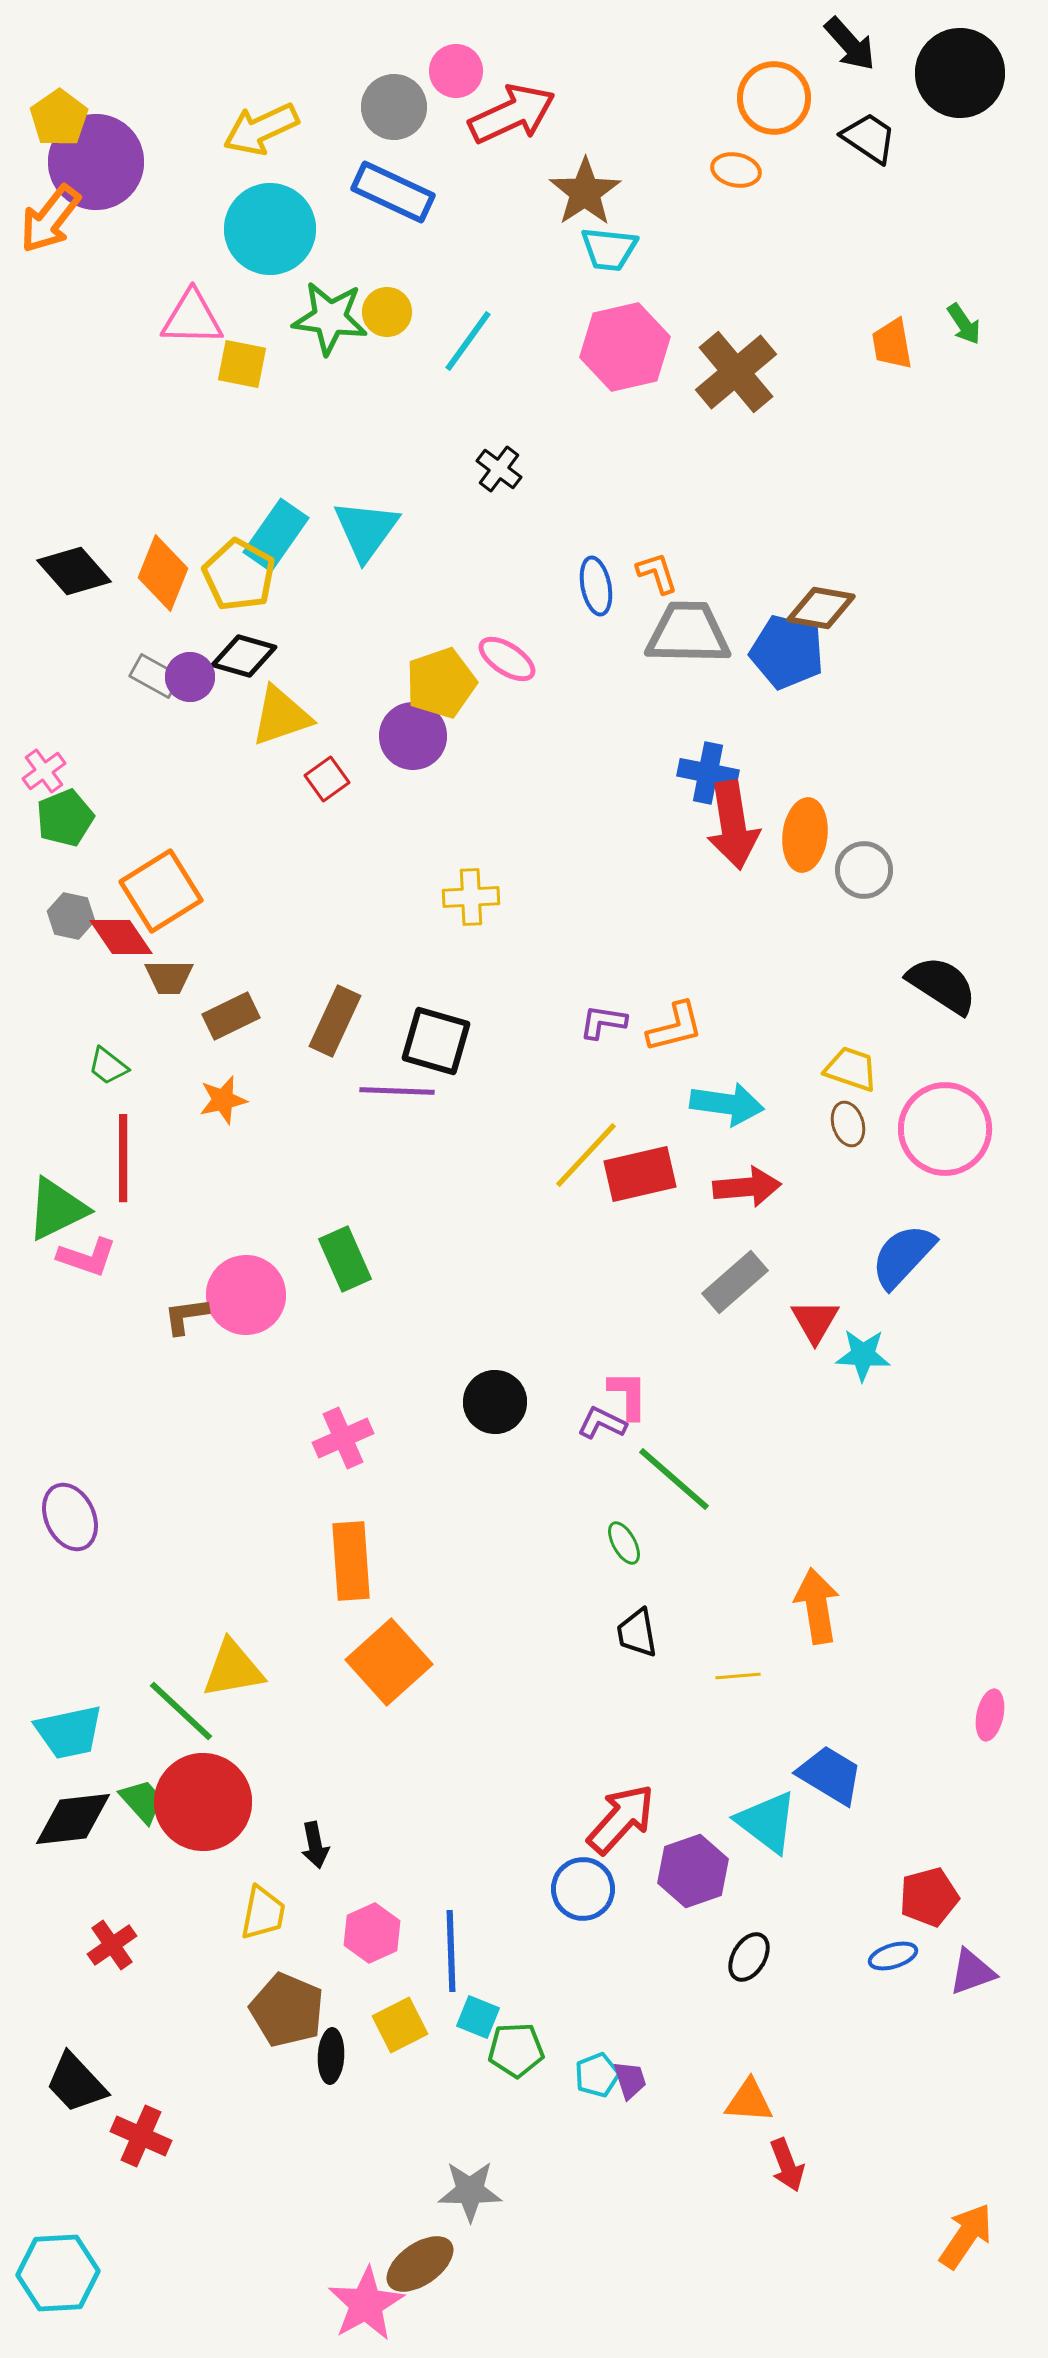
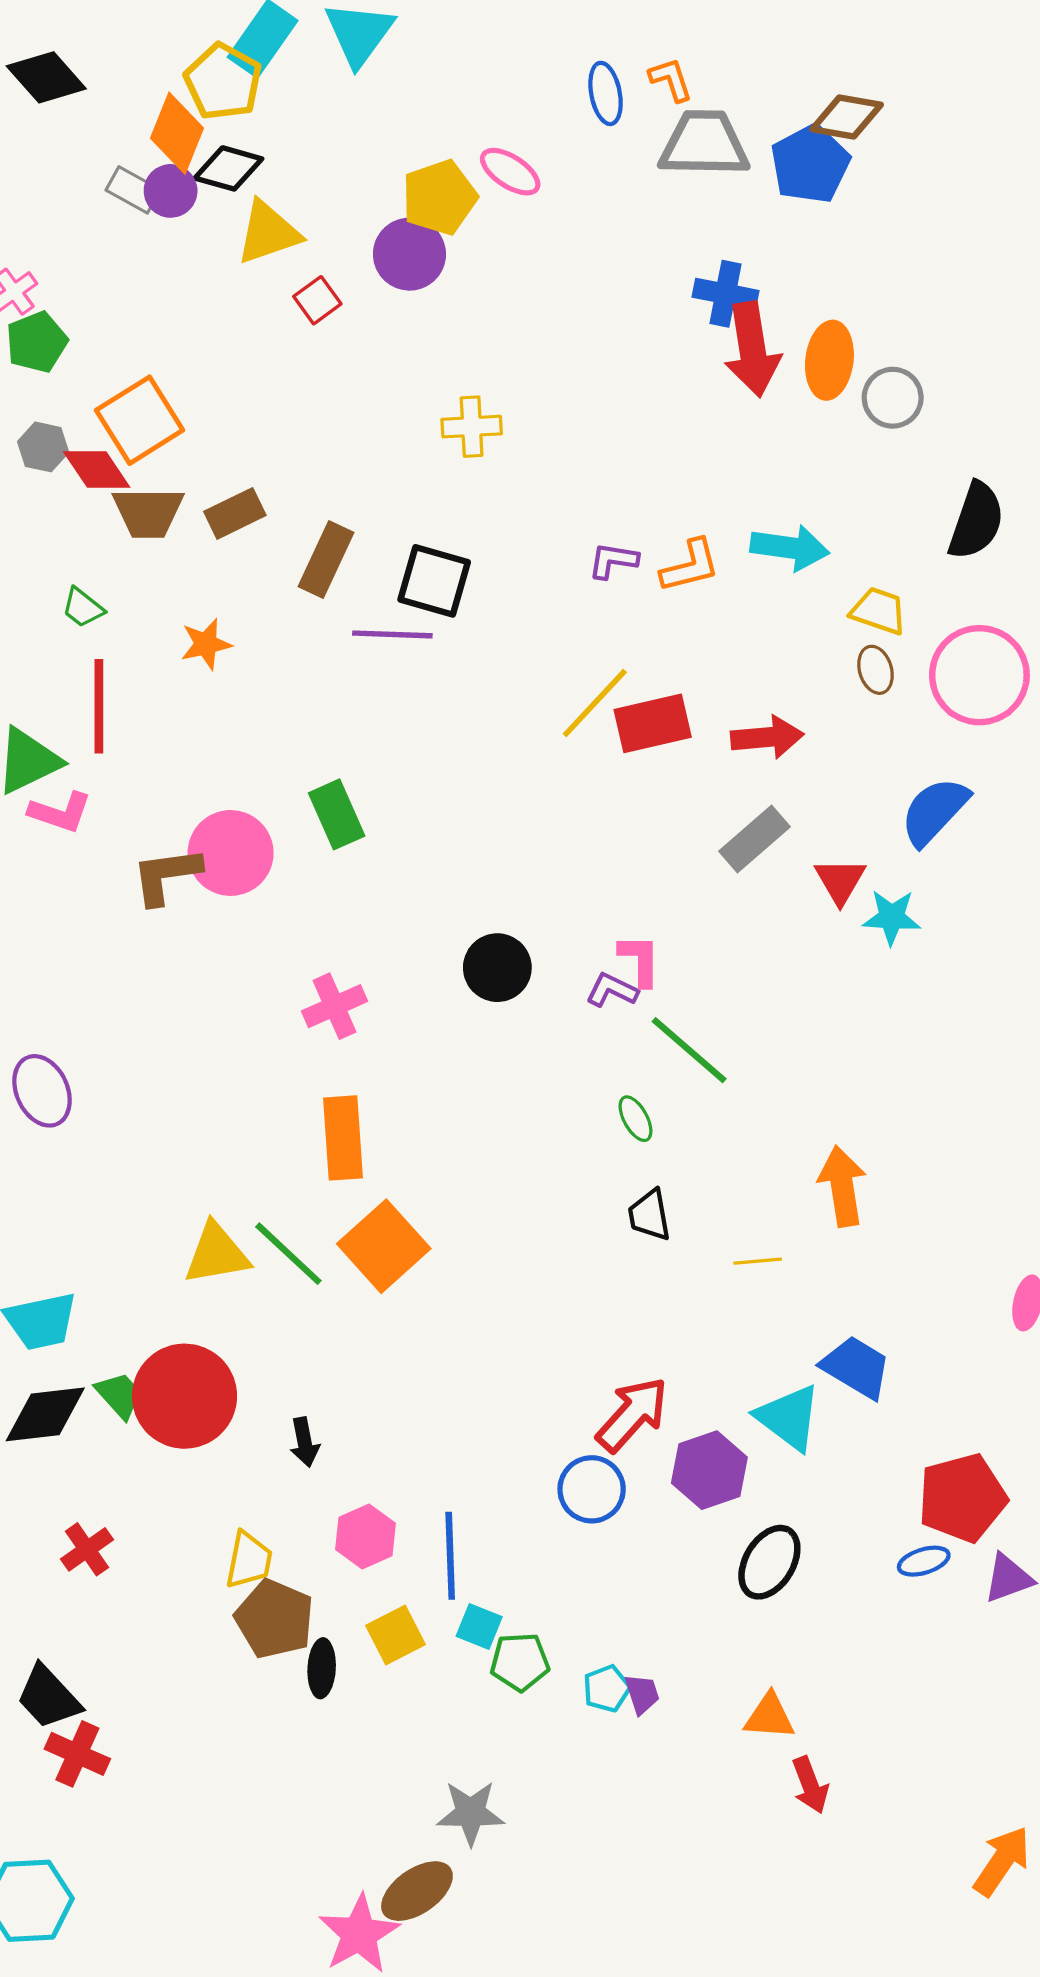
orange diamond: (163, 573) -> (177, 133), moved
blue pentagon: (787, 652) -> (810, 164), turned 30
brown trapezoid: (169, 977) -> (148, 512), size x1.4
black semicircle: (942, 985) -> (976, 521), turned 76
brown rectangle: (231, 1016) -> (235, 513), moved
cyan arrow: (727, 1104) -> (790, 548), moved
brown L-shape: (186, 1316) -> (166, 875), size x1.5
green line: (181, 1711) -> (288, 1254), moved
red pentagon: (929, 1897) -> (962, 1498), size x1.4
yellow trapezoid: (263, 1913) -> (249, 1560), moved
black ellipse: (749, 1957) -> (769, 1562), size x1.4
red cross: (141, 2136) -> (77, 1754), moved

